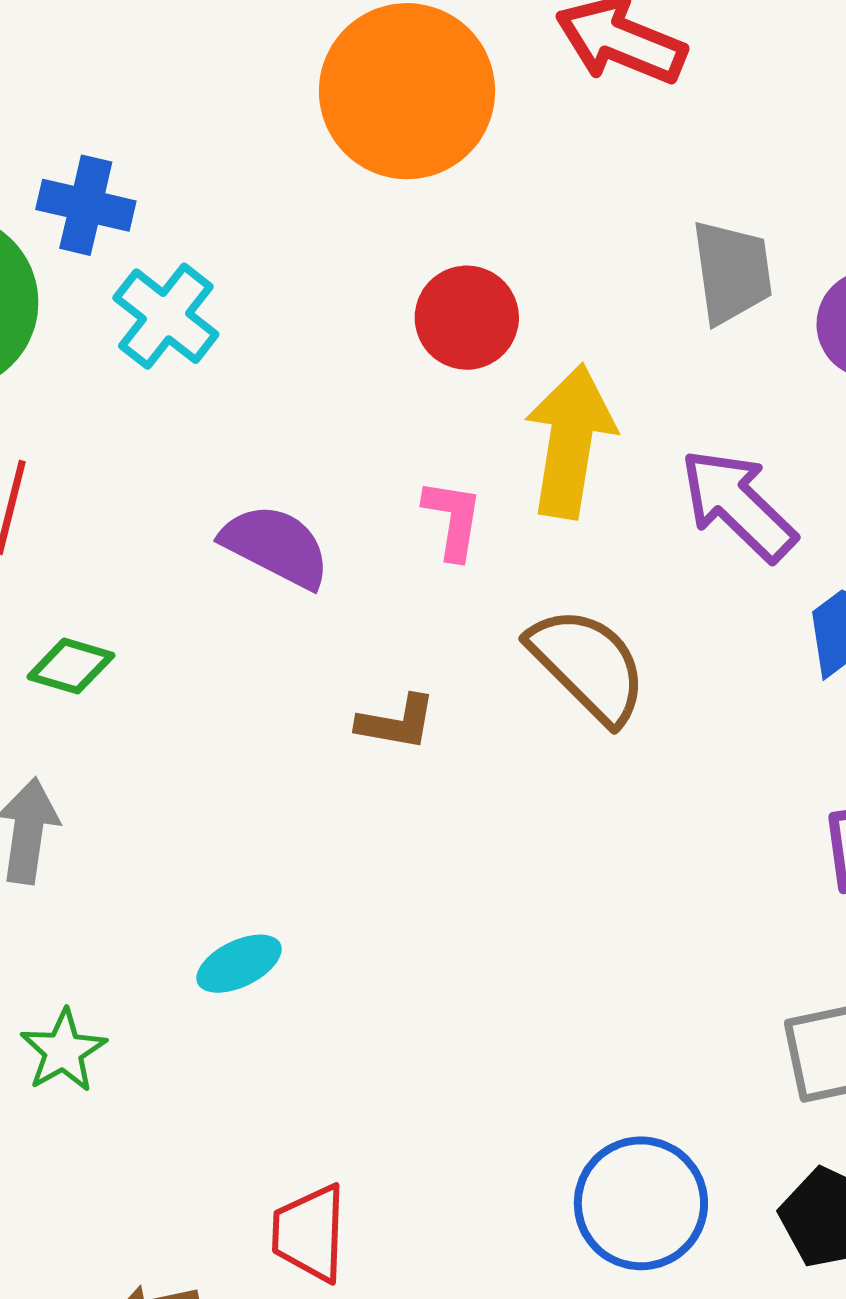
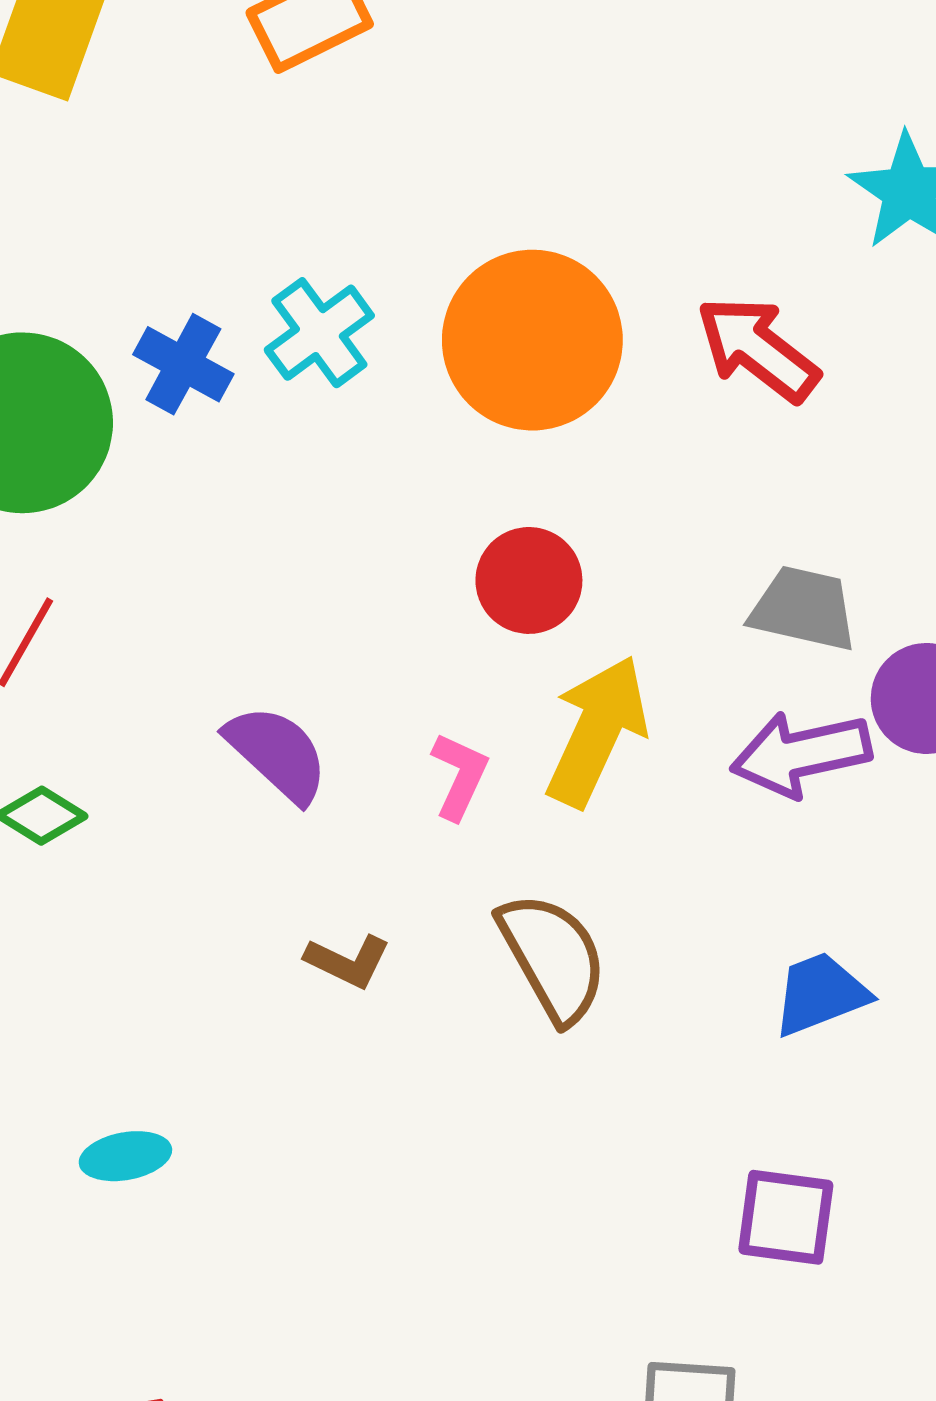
gray trapezoid: (732, 272) -> (804, 609), turned -85
cyan cross: (166, 316) -> (319, 333), moved
purple arrow: (738, 505) -> (801, 754), moved, turned -72

